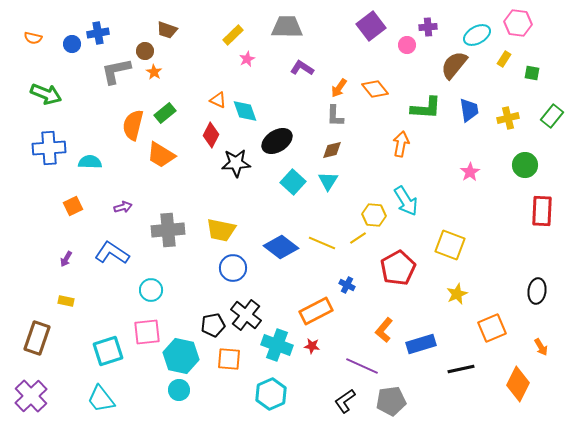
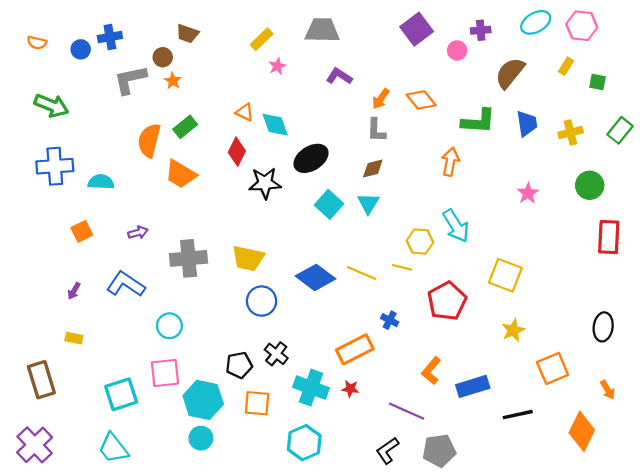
cyan ellipse: (477, 35) -> (536, 22), moved
yellow line: (358, 238) -> (402, 267), turned 48
black cross: (246, 315) -> (276, 354), size x0.7
brown rectangle: (37, 338) -> (41, 380), turned -36

